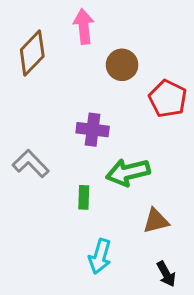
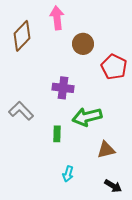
cyan arrow: (100, 256) -> (68, 174), size x0.7
black arrow: (166, 274) -> (113, 186), turned -30

